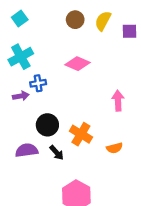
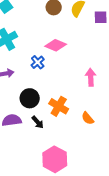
blue cross: (38, 83) -> (38, 62), moved, turned -32
orange semicircle: (114, 148) -> (88, 118), turned 64

